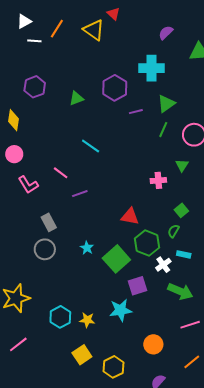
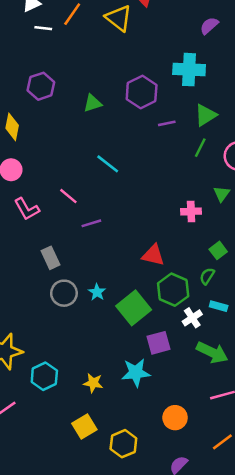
gray circle: (45, 249) -> (64, 293), moved
cyan hexagon: (60, 317) -> (44, 376), moved

